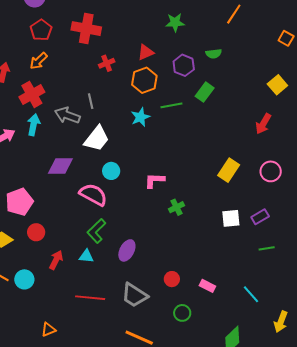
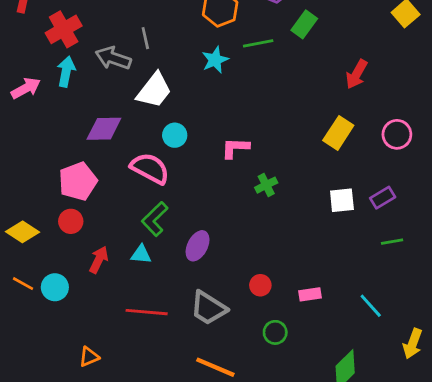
red arrow: (263, 124) -> (357, 74), moved
pink pentagon: (19, 202) -> (78, 181), moved
pink rectangle: (207, 286) -> (310, 294), turned -35

